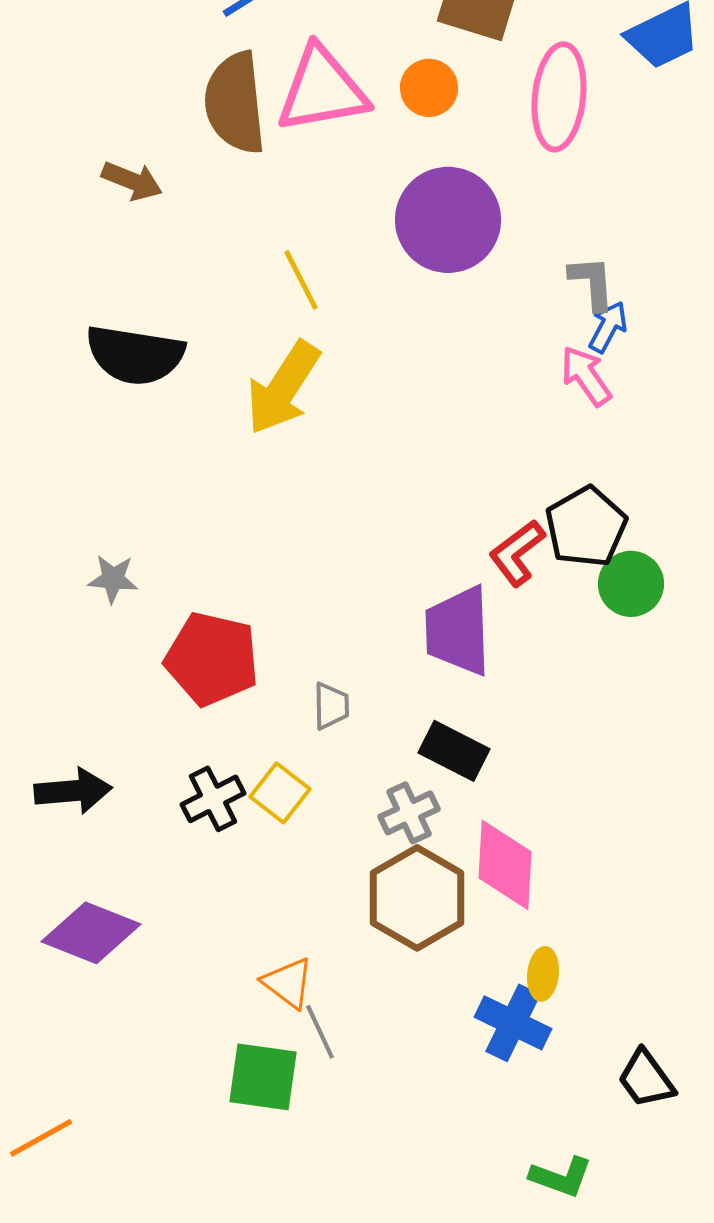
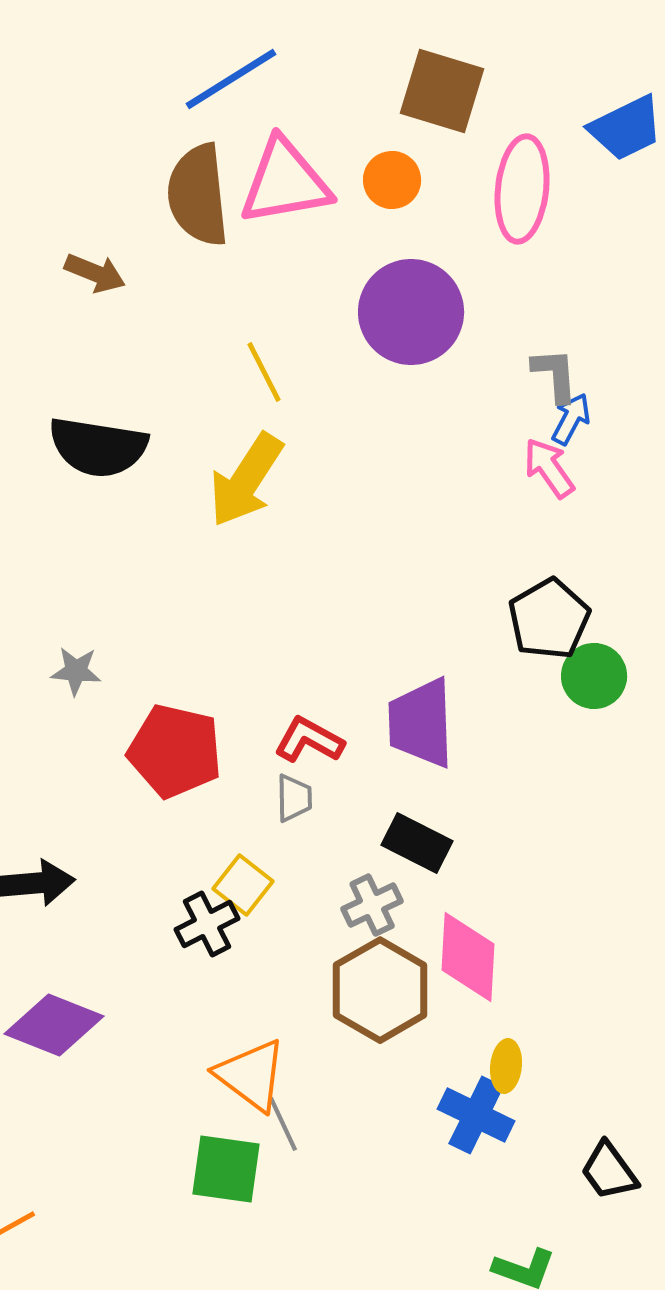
red L-shape: (517, 553) -> (309, 740), moved, turned 66
black cross: (213, 799) -> (207, 924), moved
orange triangle: (288, 983) -> (251, 1075), size x1.4

